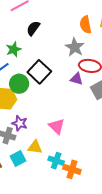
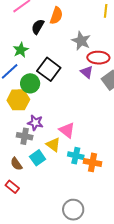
orange semicircle: (85, 25) -> (56, 16), moved, turned -144
purple triangle: (77, 79) -> (87, 72), turned 32
pink triangle: (57, 126) -> (67, 130), moved
yellow triangle: (35, 147) -> (53, 145), turned 35

